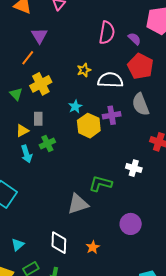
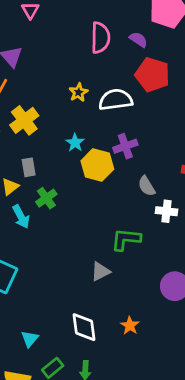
gray semicircle: (141, 104) -> (147, 186), moved, size x0.7
gray triangle: (78, 204) -> (100, 271), size x0.7

